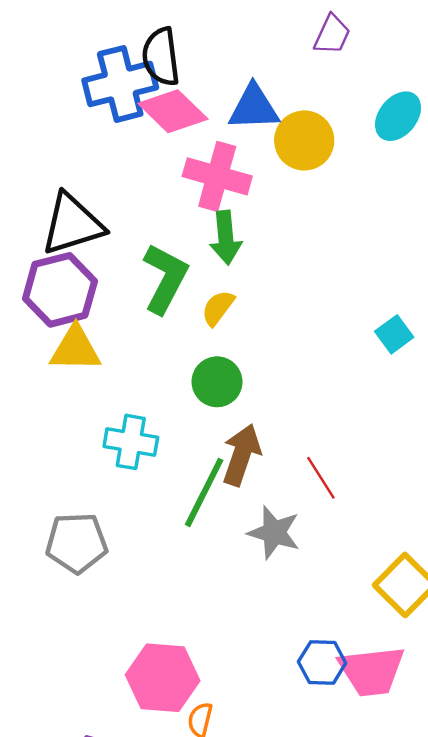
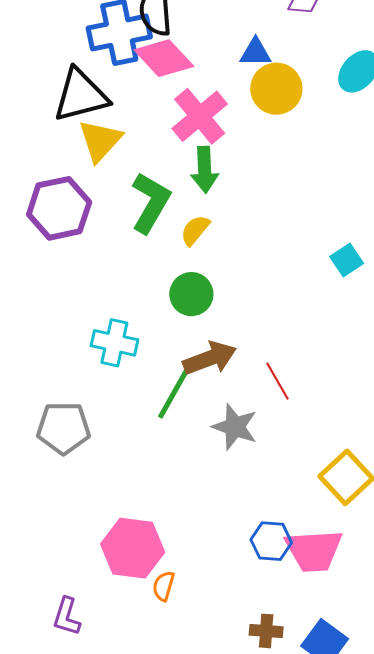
blue triangle: (254, 108) -> (255, 52), moved, size x0.7
pink cross: (217, 176) -> (200, 116), turned 32
black triangle: (72, 224) -> (81, 95), moved
yellow triangle: (75, 349) -> (100, 141), moved, turned -51
brown arrow: (242, 455) -> (210, 358), turned 48

